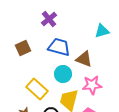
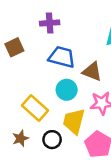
purple cross: (49, 19) -> (50, 23), turned 35
brown square: (23, 48) -> (14, 47), moved

